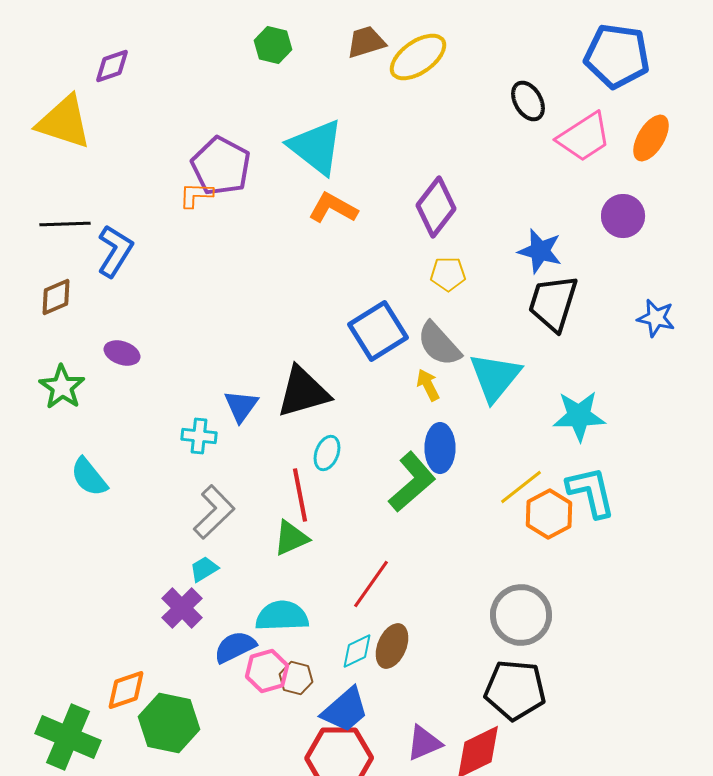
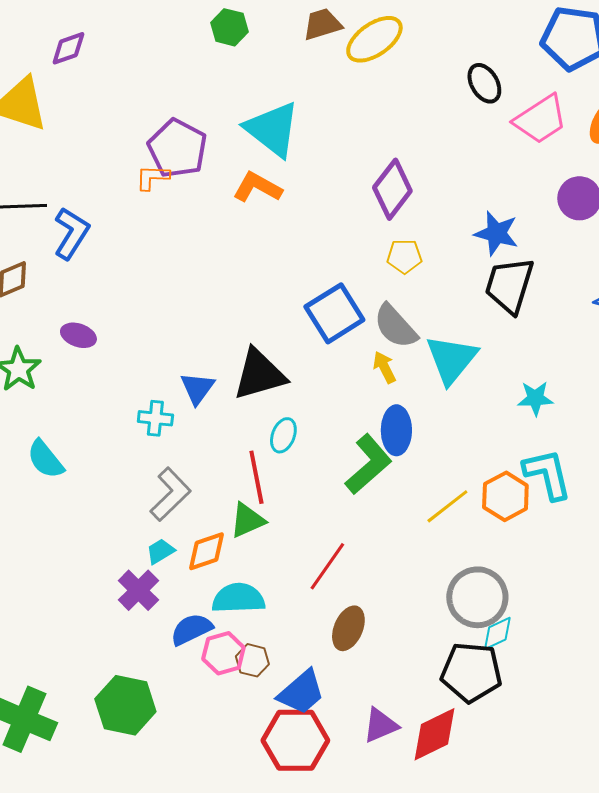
orange L-shape: (333, 208) -> (257, 187), moved
cyan star: (579, 416) -> (535, 398), size x0.7
yellow line: (521, 487) -> (447, 506), moved
cyan diamond: (357, 651) -> (497, 633), moved
orange diamond: (126, 690) -> (206, 551), moved

